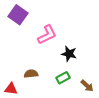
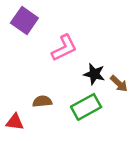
green rectangle: (63, 78) -> (86, 107), size x1.5
brown arrow: (87, 86) -> (119, 84), moved

